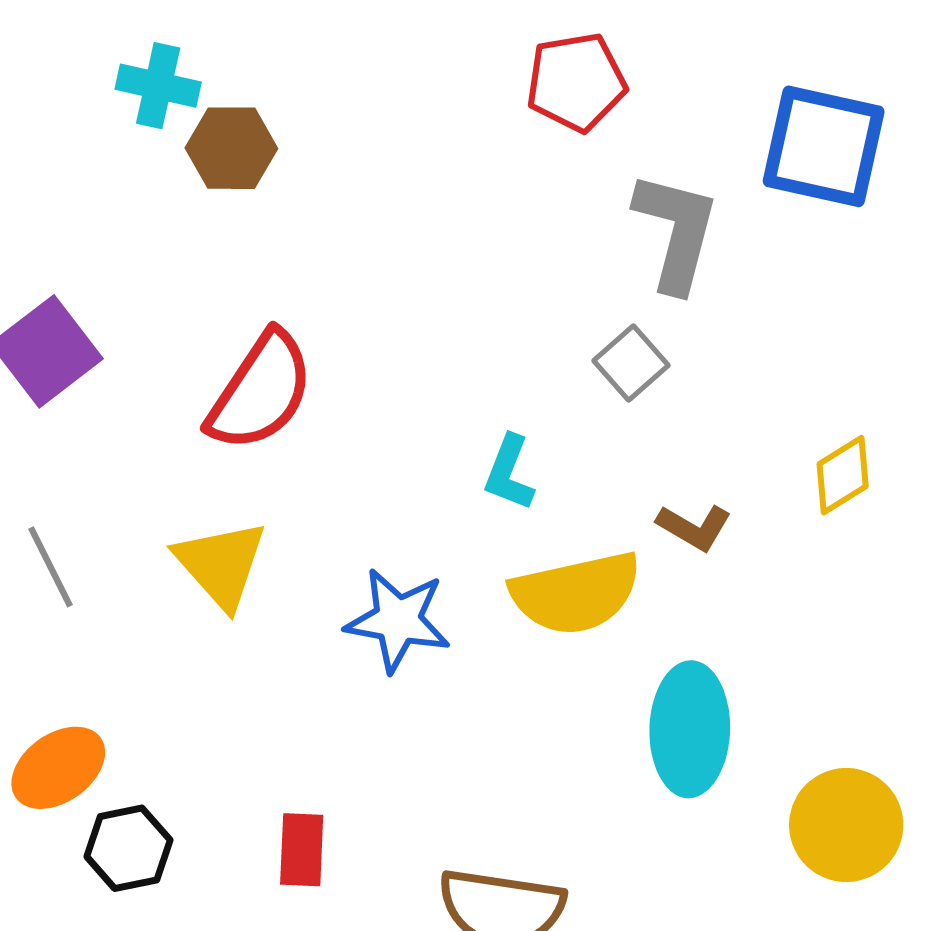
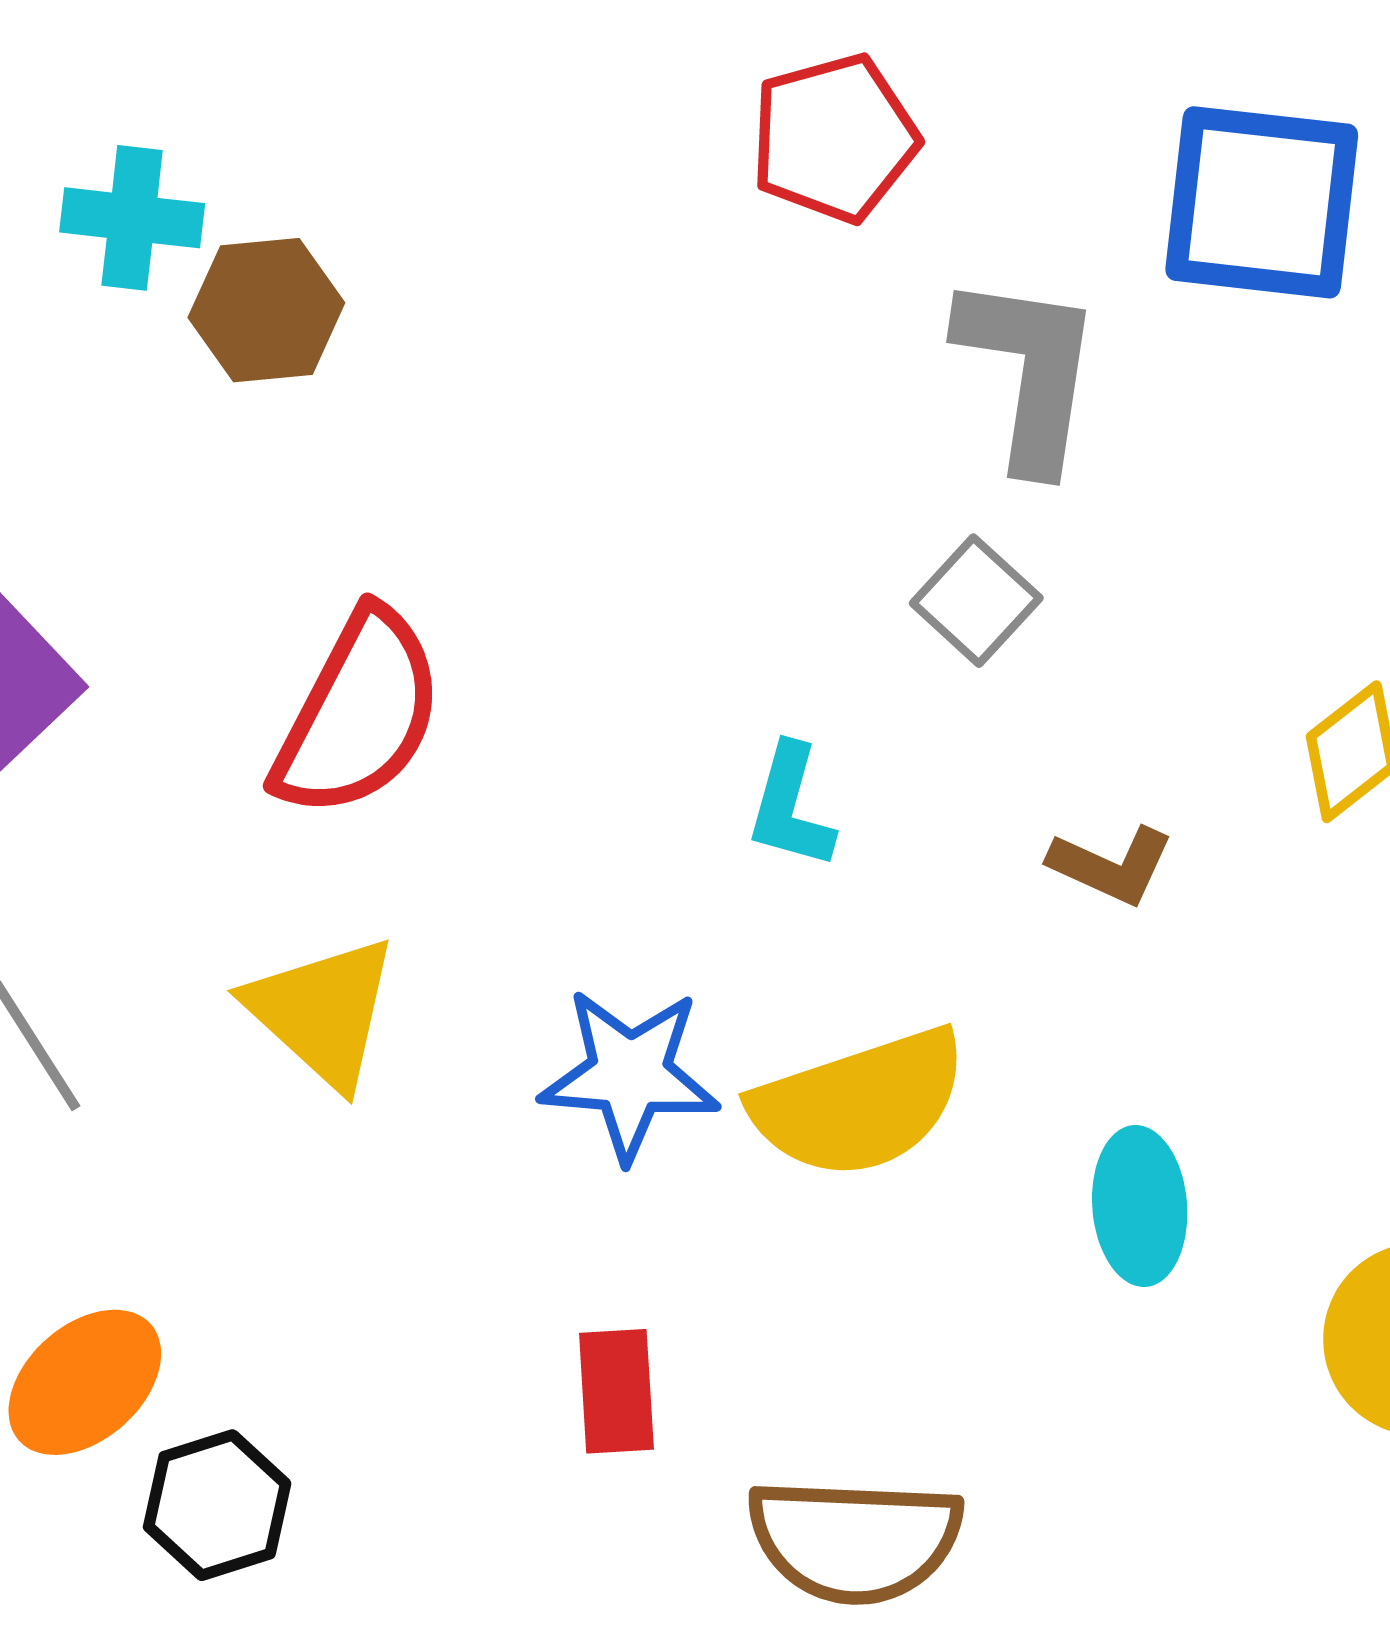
yellow semicircle: (576, 593) -> (859, 1103), moved
cyan ellipse: (690, 729) -> (1140, 1206), size x0.7
red rectangle: (302, 850) -> (616, 1391), moved

